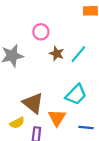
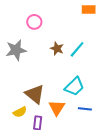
pink circle: (41, 32) -> (34, 22), moved
blue line: (86, 128) -> (85, 109), moved

